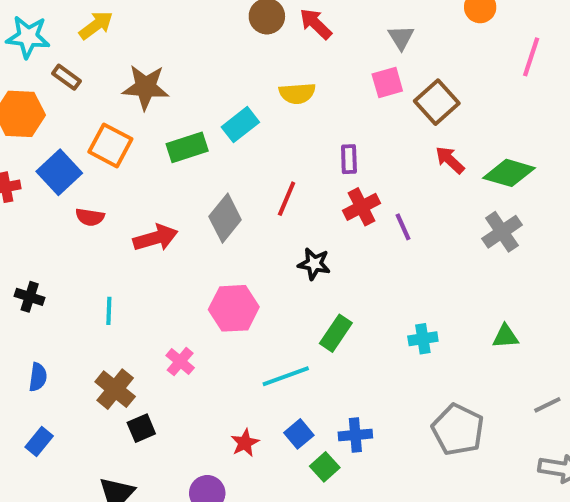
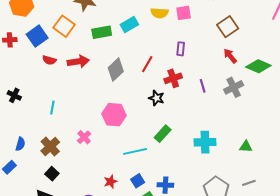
pink square: (387, 83) -> (184, 13), moved
red cross: (362, 207) -> (173, 78), moved
gray cross: (502, 232) -> (234, 87), moved
red arrow: (156, 238) -> (78, 61), moved
cyan cross: (423, 339) -> (205, 142), size x1.5
blue semicircle: (38, 377) -> (20, 144), moved
gray line: (547, 405) -> (249, 183), moved
black square: (141, 428) -> (52, 174), moved, turned -32

